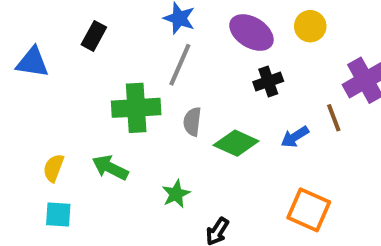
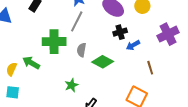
brown line: (334, 118) -> (150, 68), moved
blue arrow: (295, 137) -> (133, 45), moved
green arrow: (110, 168) -> (31, 63), moved

